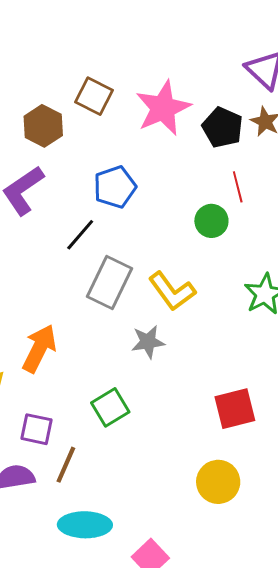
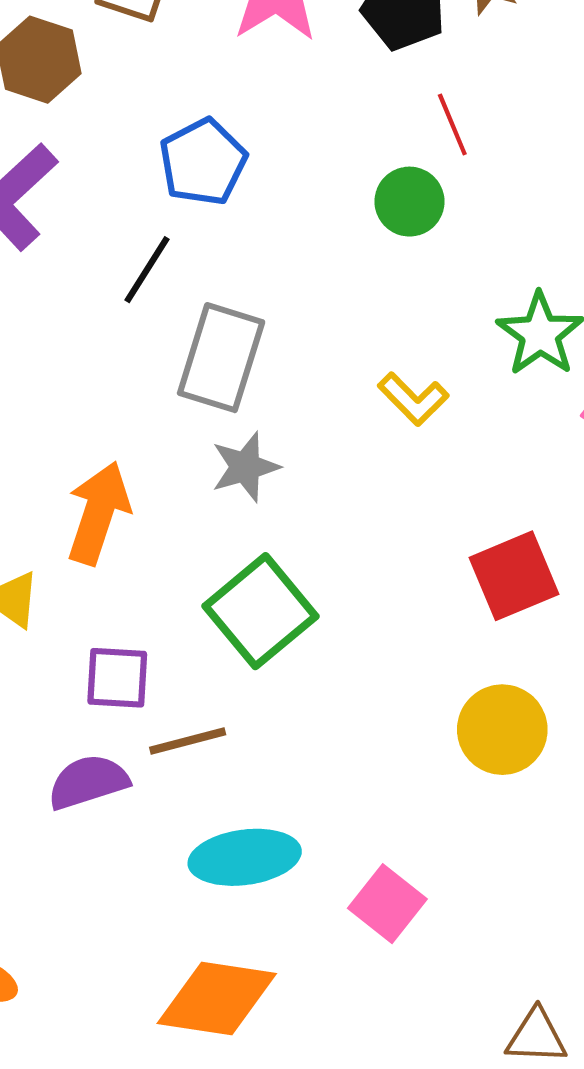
yellow L-shape: (172, 291) -> (413, 399), moved, size x0.7
gray star: (148, 342) -> (245, 467), moved
green square: (110, 407) -> (260, 611), size x1.4
brown line: (66, 465) -> (188, 741), turned 60

